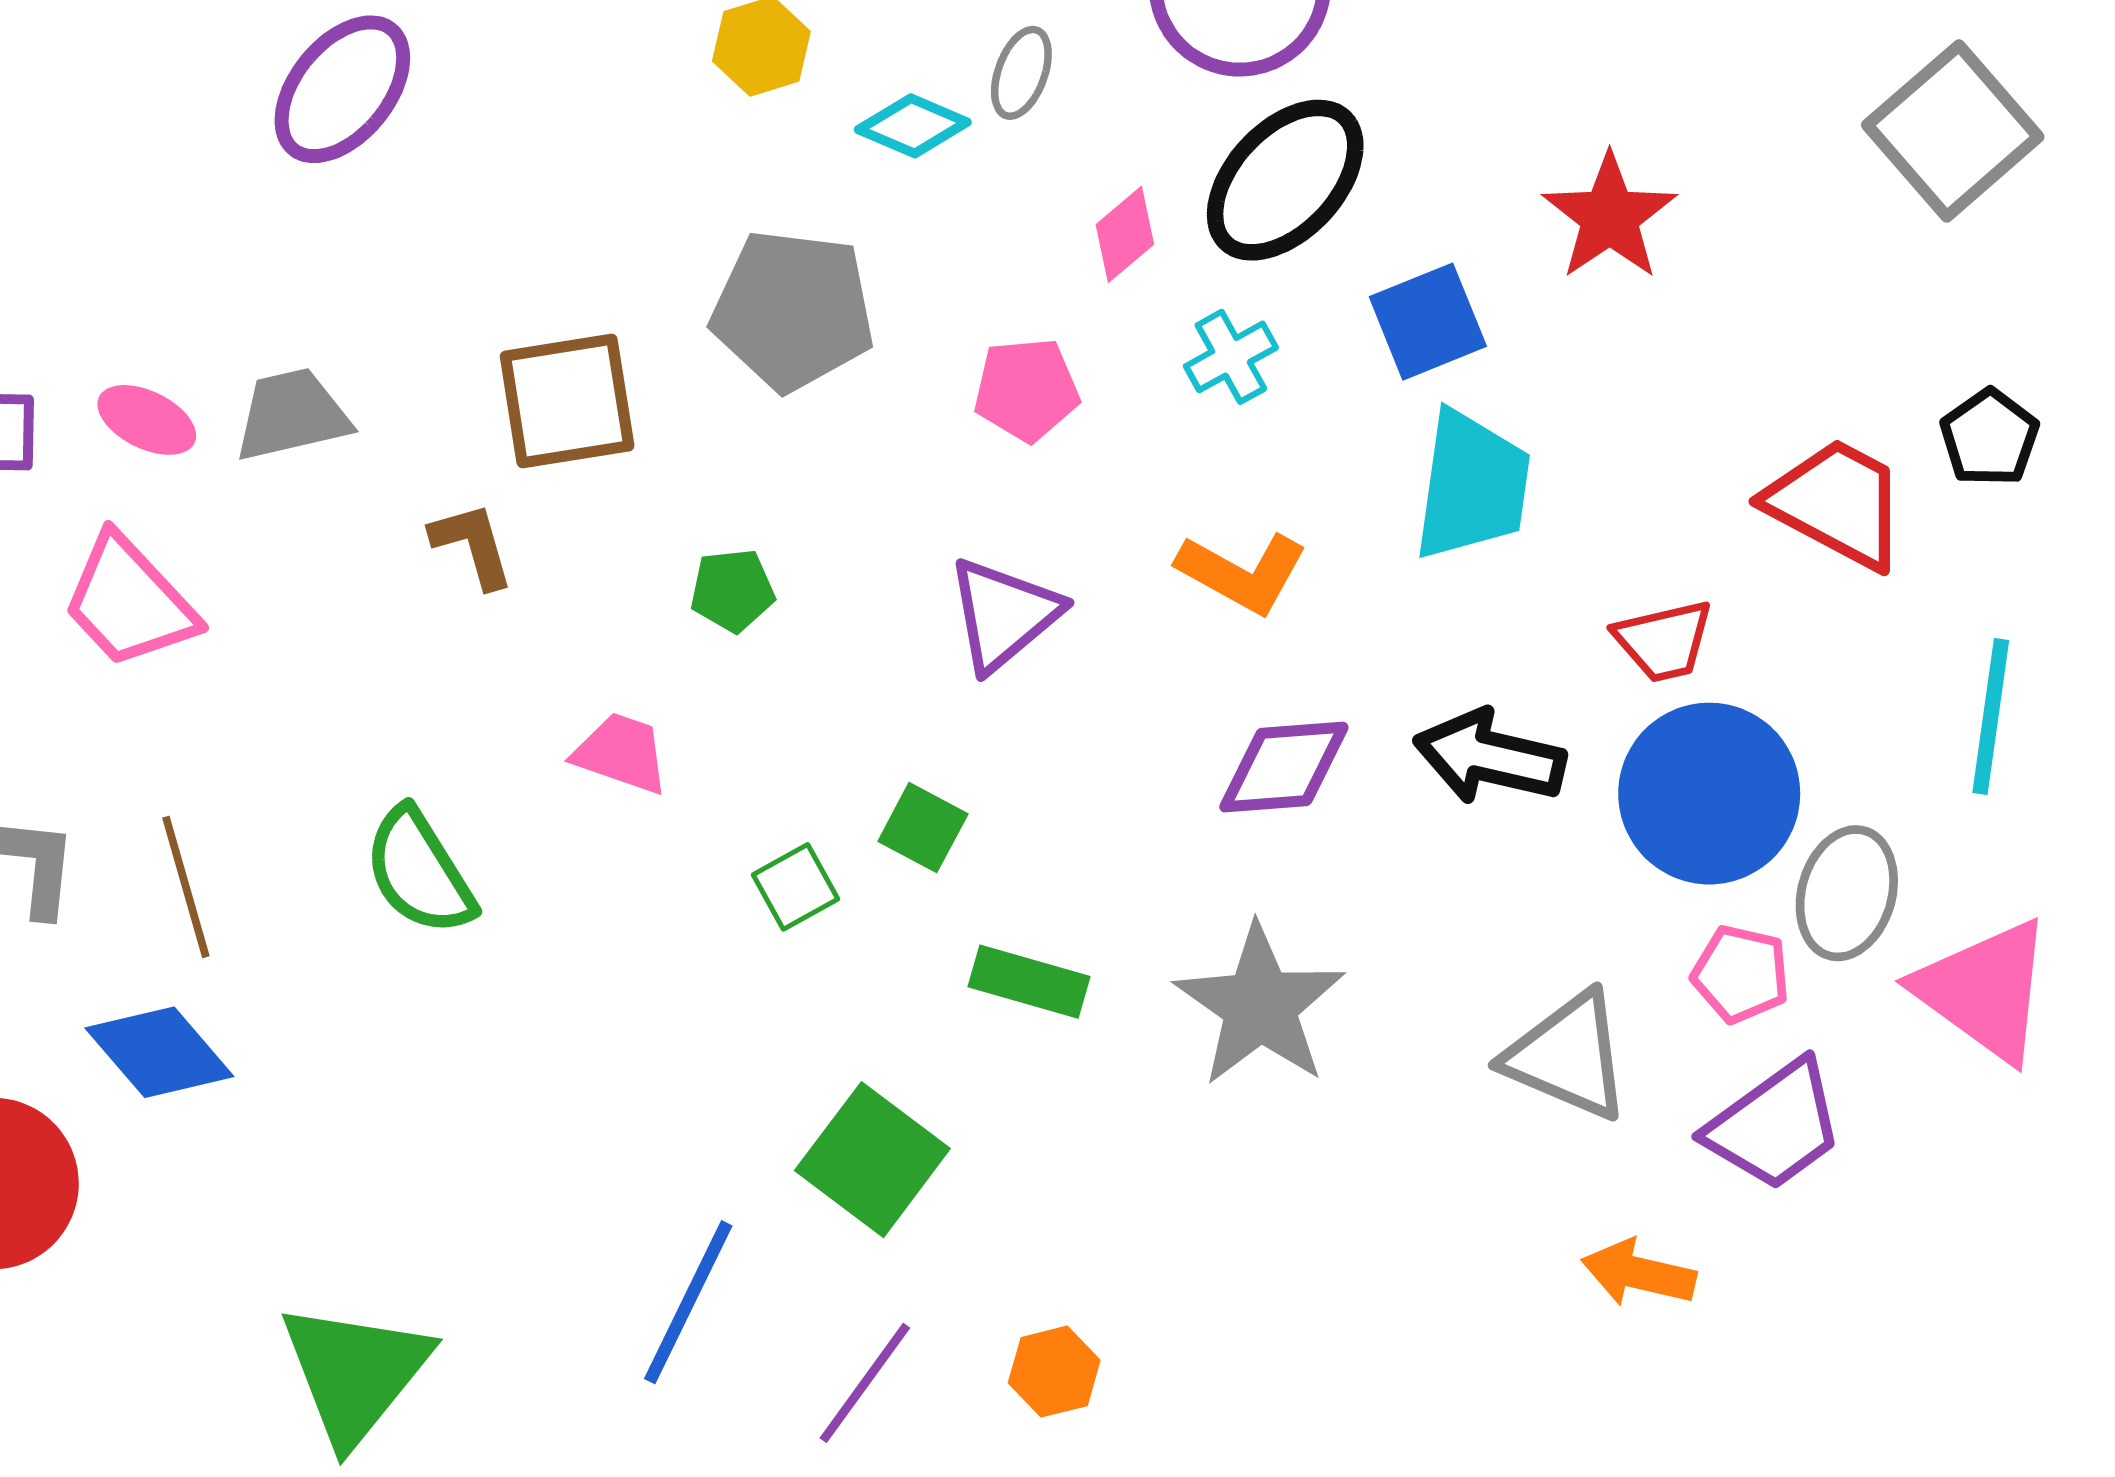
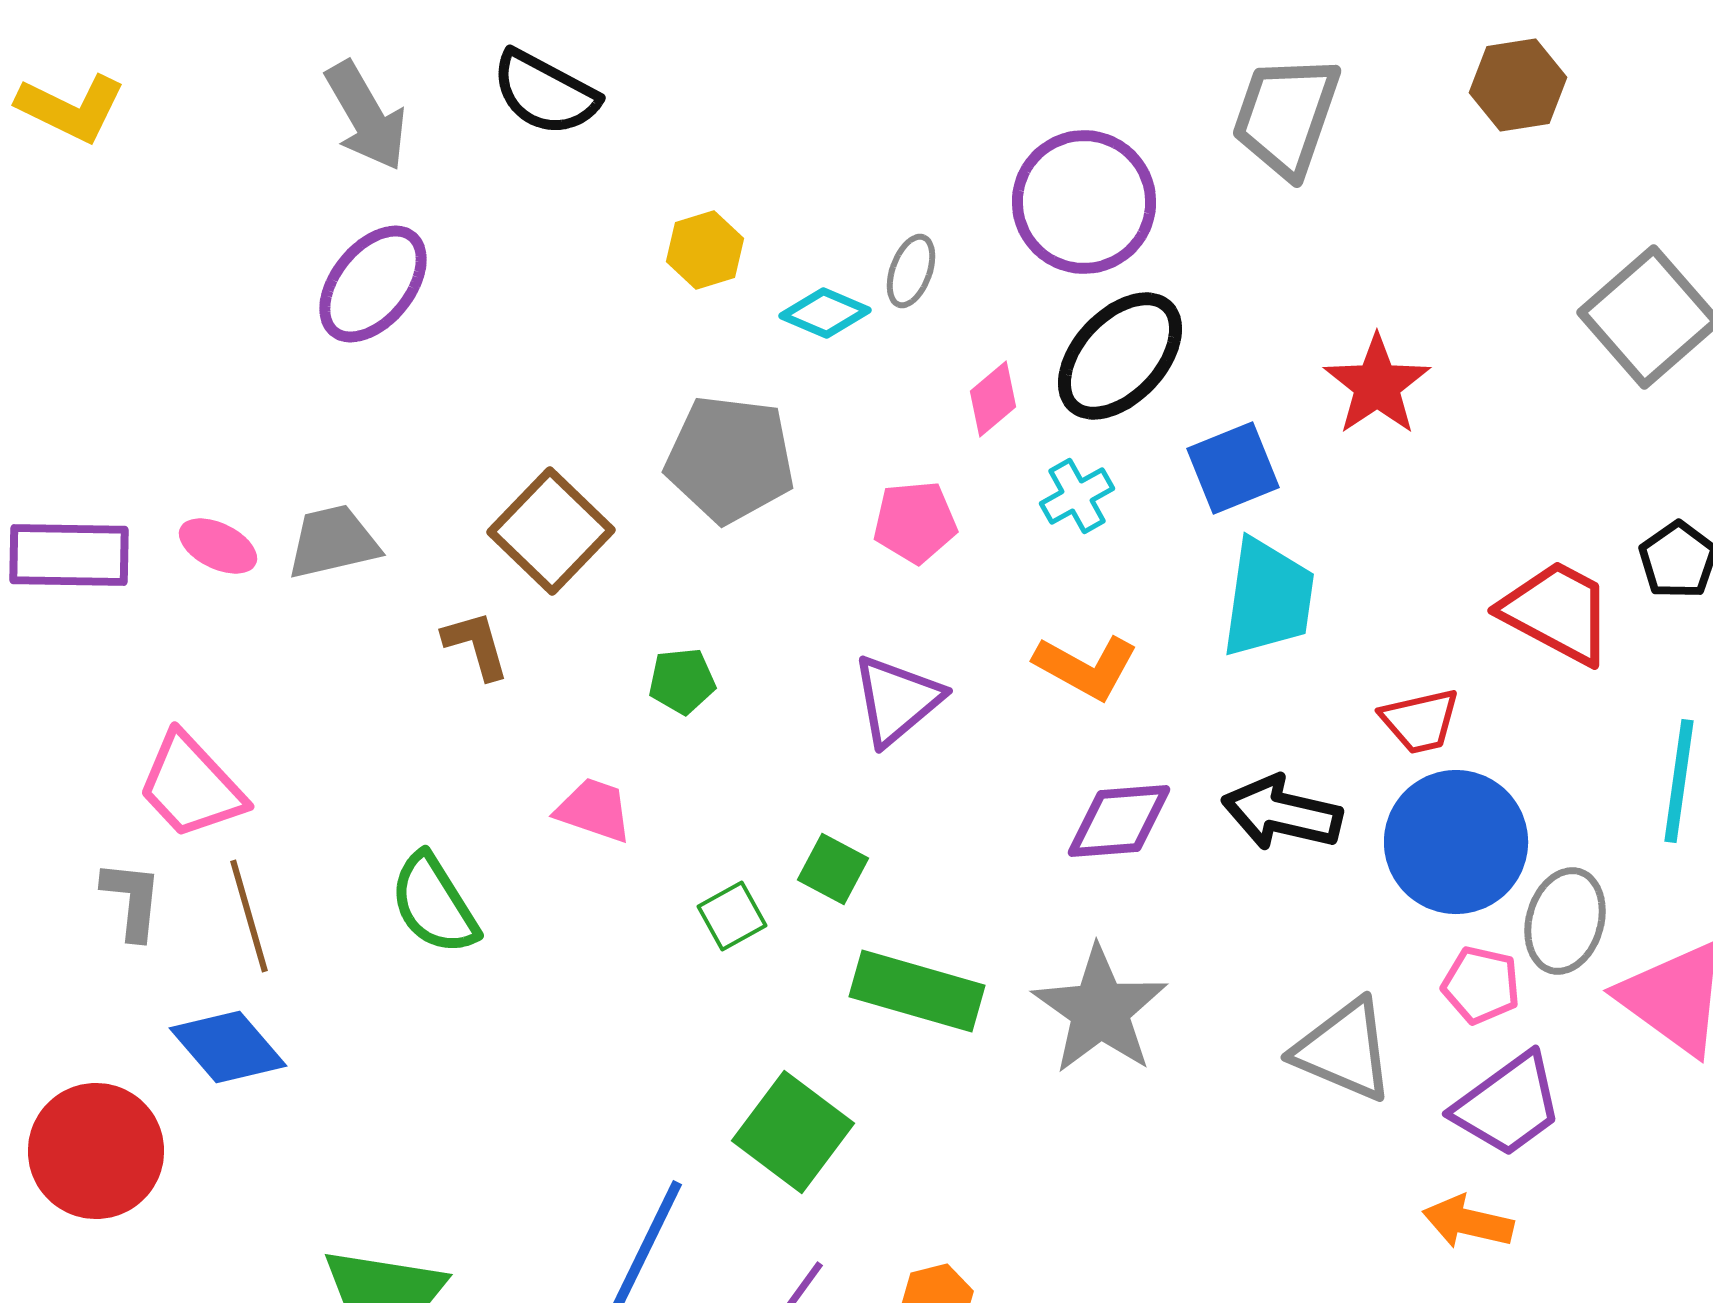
brown square: (567, 401) -> (551, 531), turned -37
pink trapezoid: (129, 602) -> (191, 786), moved
green rectangle: (1029, 982) -> (917, 991), size x1.4
orange arrow: (1639, 1273) -> (1468, 1222), moved

